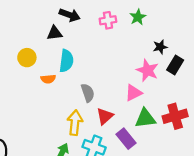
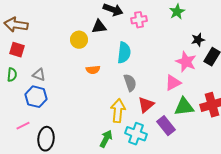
pink cross: (108, 20) -> (139, 20), moved
yellow circle: (27, 58) -> (79, 40), moved
cyan semicircle: (66, 61) -> (124, 53), moved

